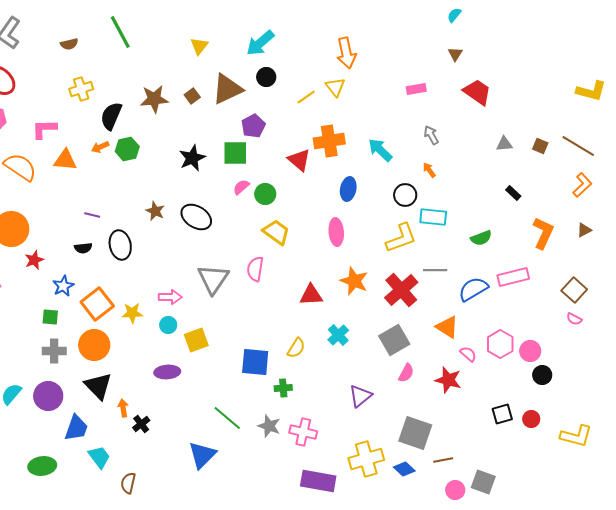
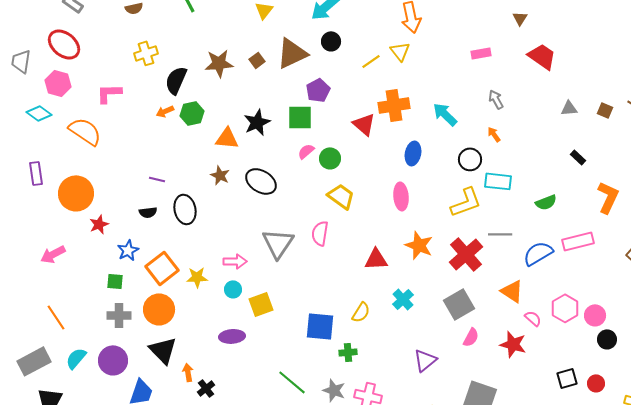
orange triangle: (65, 160) -> (227, 138), moved

